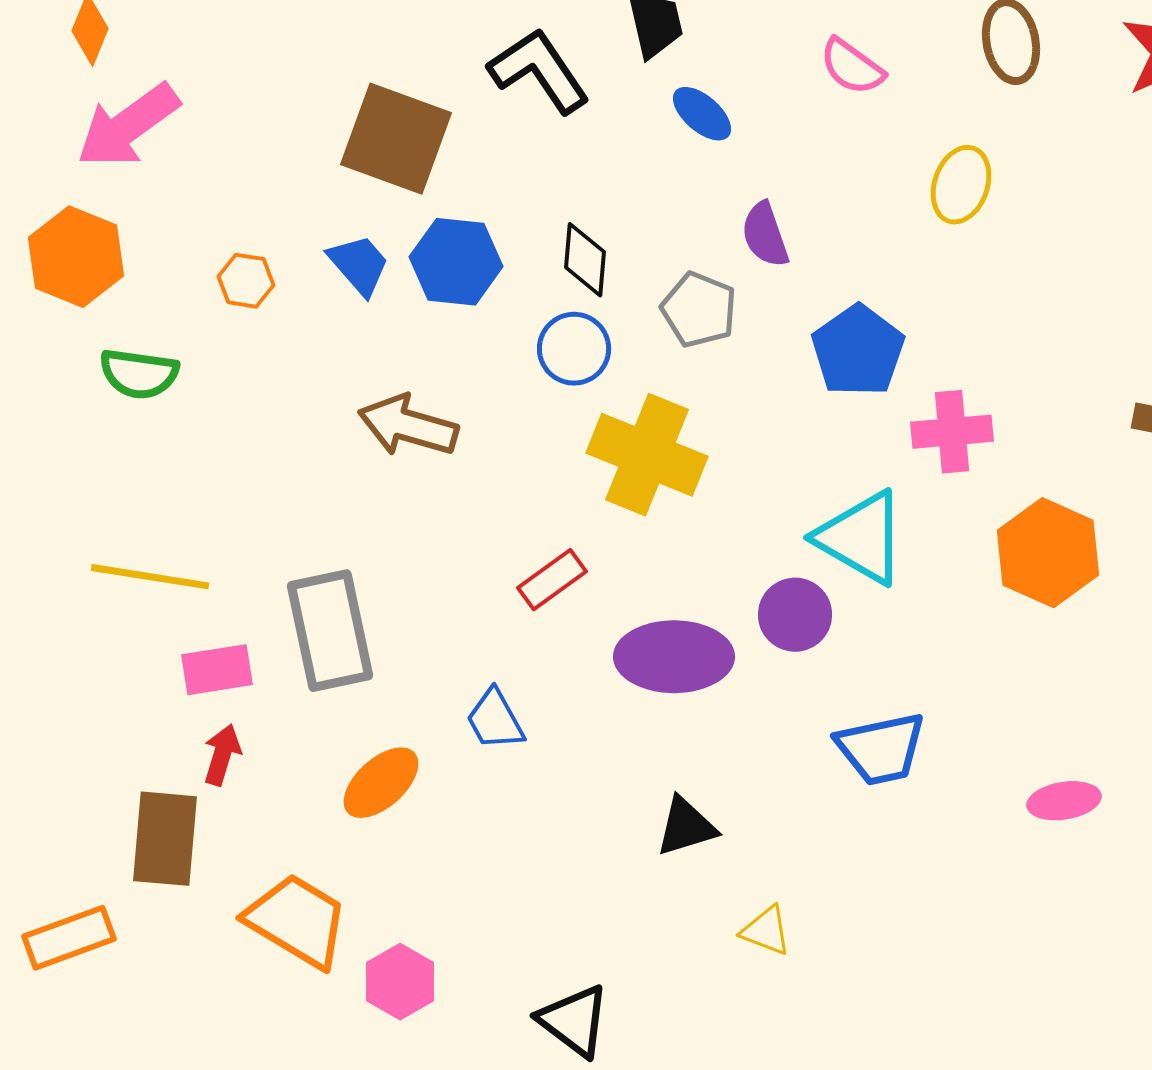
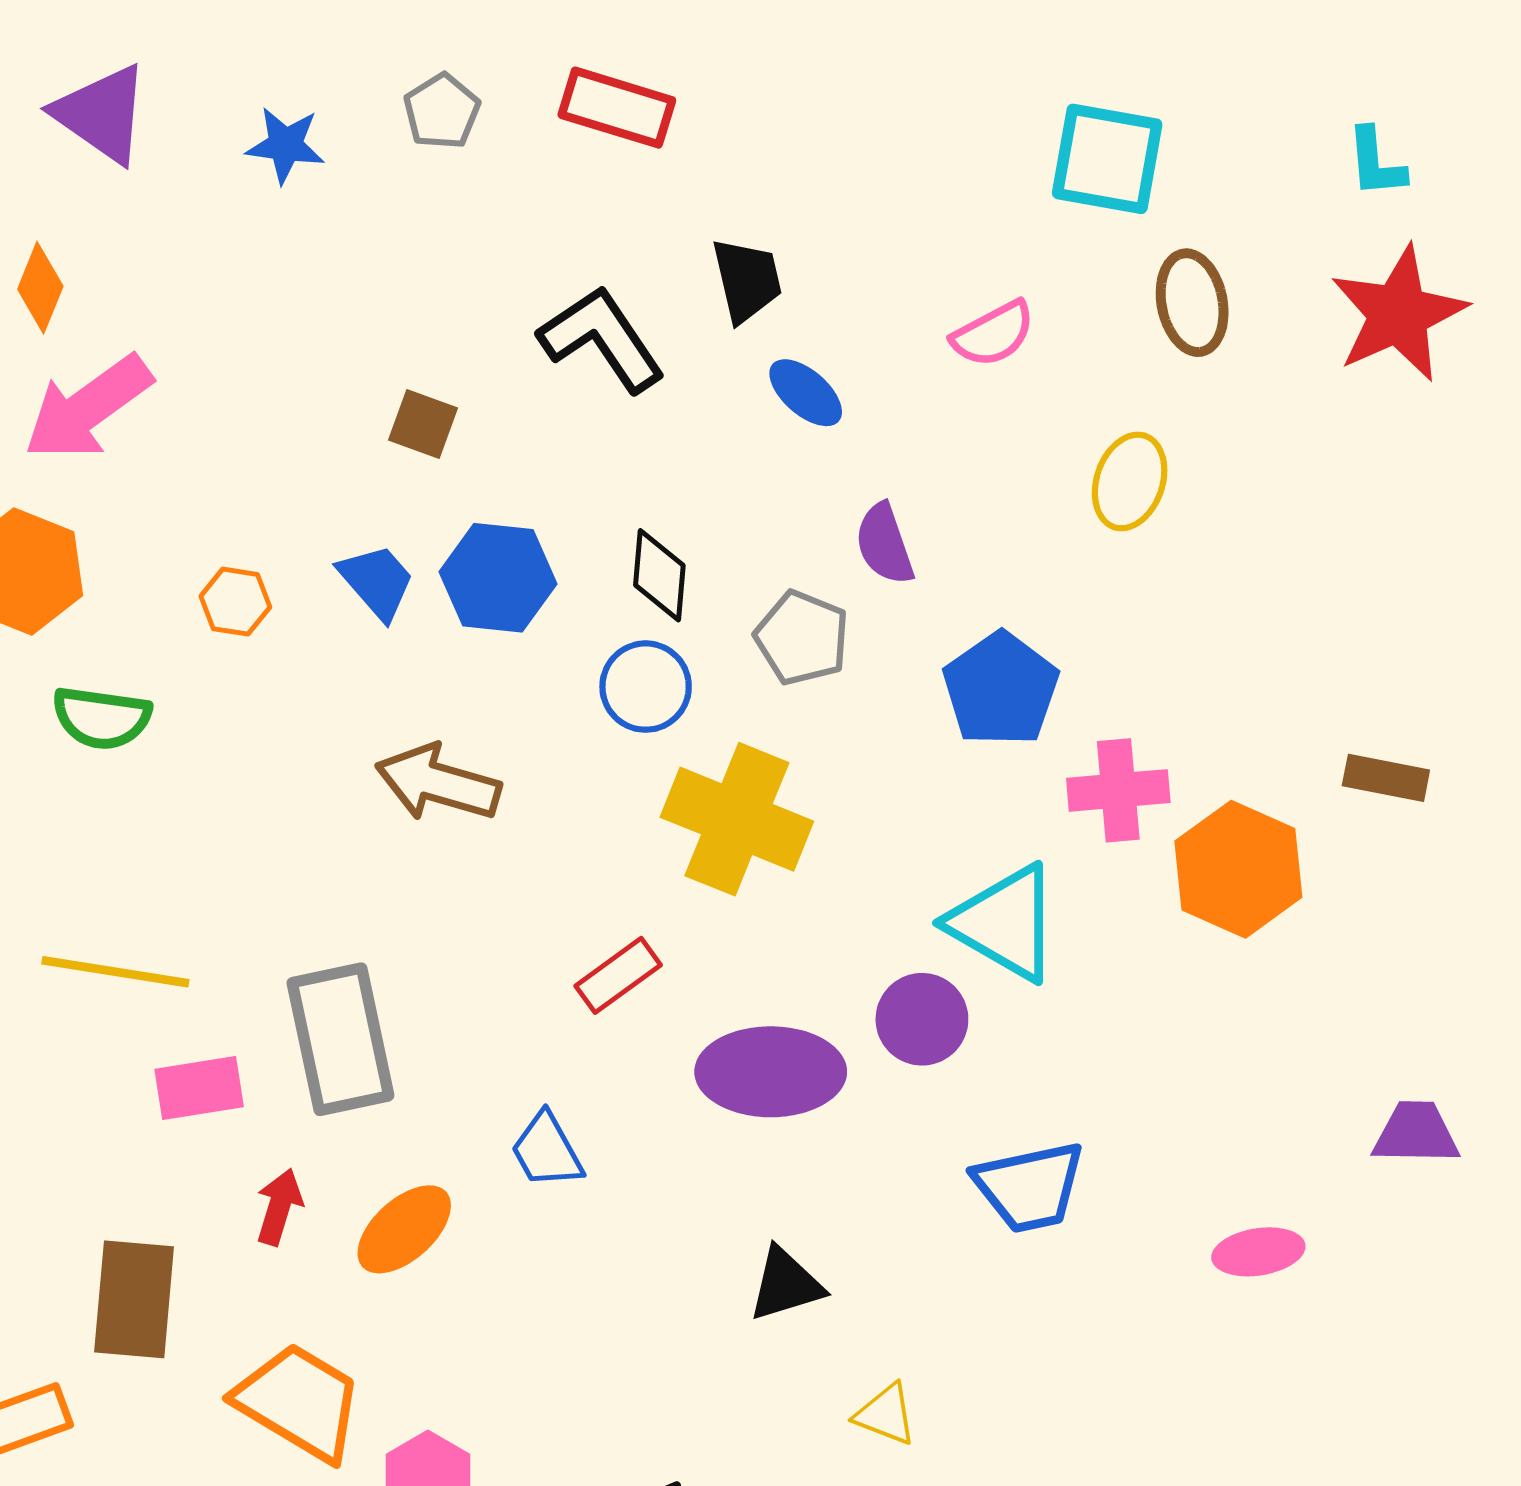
pink semicircle: (852, 67) -> (993, 334), turned -64
brown square: (396, 139) -> (423, 424), size x0.5
orange hexagon: (1048, 553) -> (1238, 869), moved
red arrow: (222, 755) -> (279, 1207), moved

